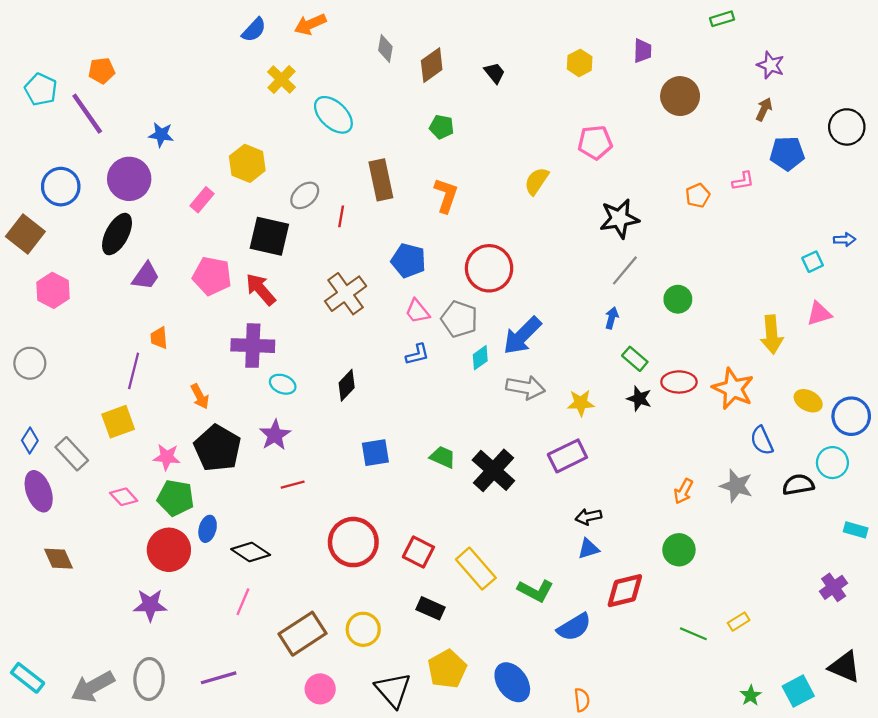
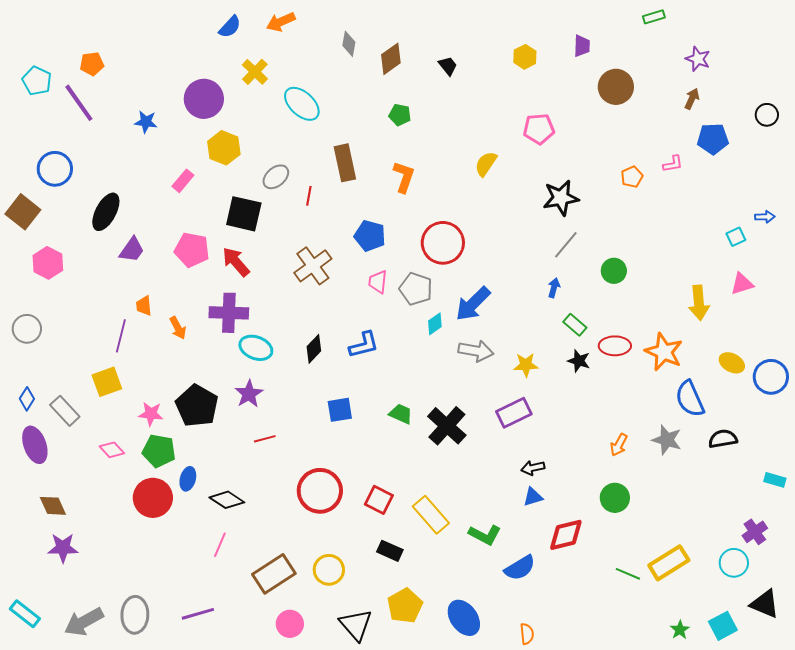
black circle: (847, 127) -> (767, 115), size x0.7
purple circle: (129, 179) -> (204, 99), moved
pink trapezoid: (417, 311) -> (378, 282), turned 45
blue L-shape: (417, 354) -> (364, 345), moved, size x1.4
cyan ellipse: (283, 384) -> (256, 348), size x1.4
orange arrow: (200, 396) -> (178, 328), moved
blue semicircle: (762, 440) -> (690, 399), size x1.4
cyan circle: (832, 463) -> (734, 563), moved
purple star: (150, 605) -> (63, 548), moved
yellow rectangle: (739, 622) -> (669, 563), size x2.0

